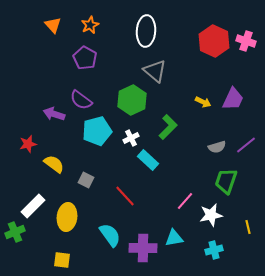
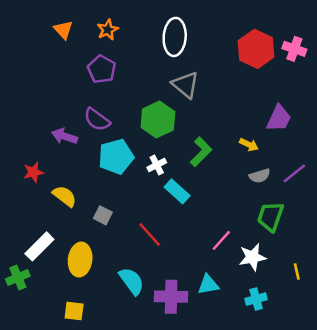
yellow arrow: (203, 102) -> (249, 145), moved

